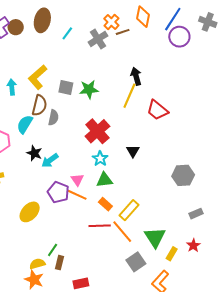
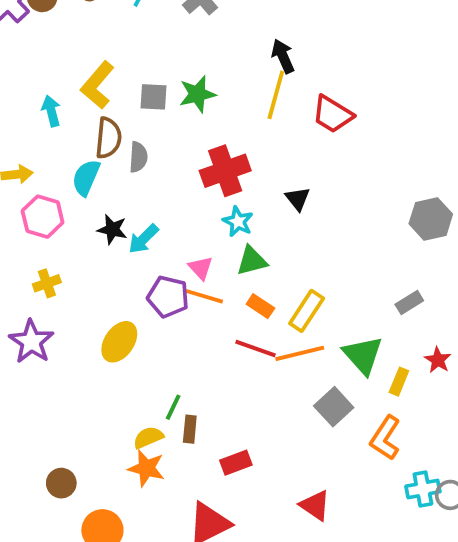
red cross: (97, 131) -> (225, 171), turned 30
gray hexagon: (183, 175) -> (431, 219), moved
gray rectangle: (196, 214) -> (409, 303), moved
red line: (100, 226) -> (255, 349), turned 30
orange line: (122, 232) -> (300, 353), turned -55

